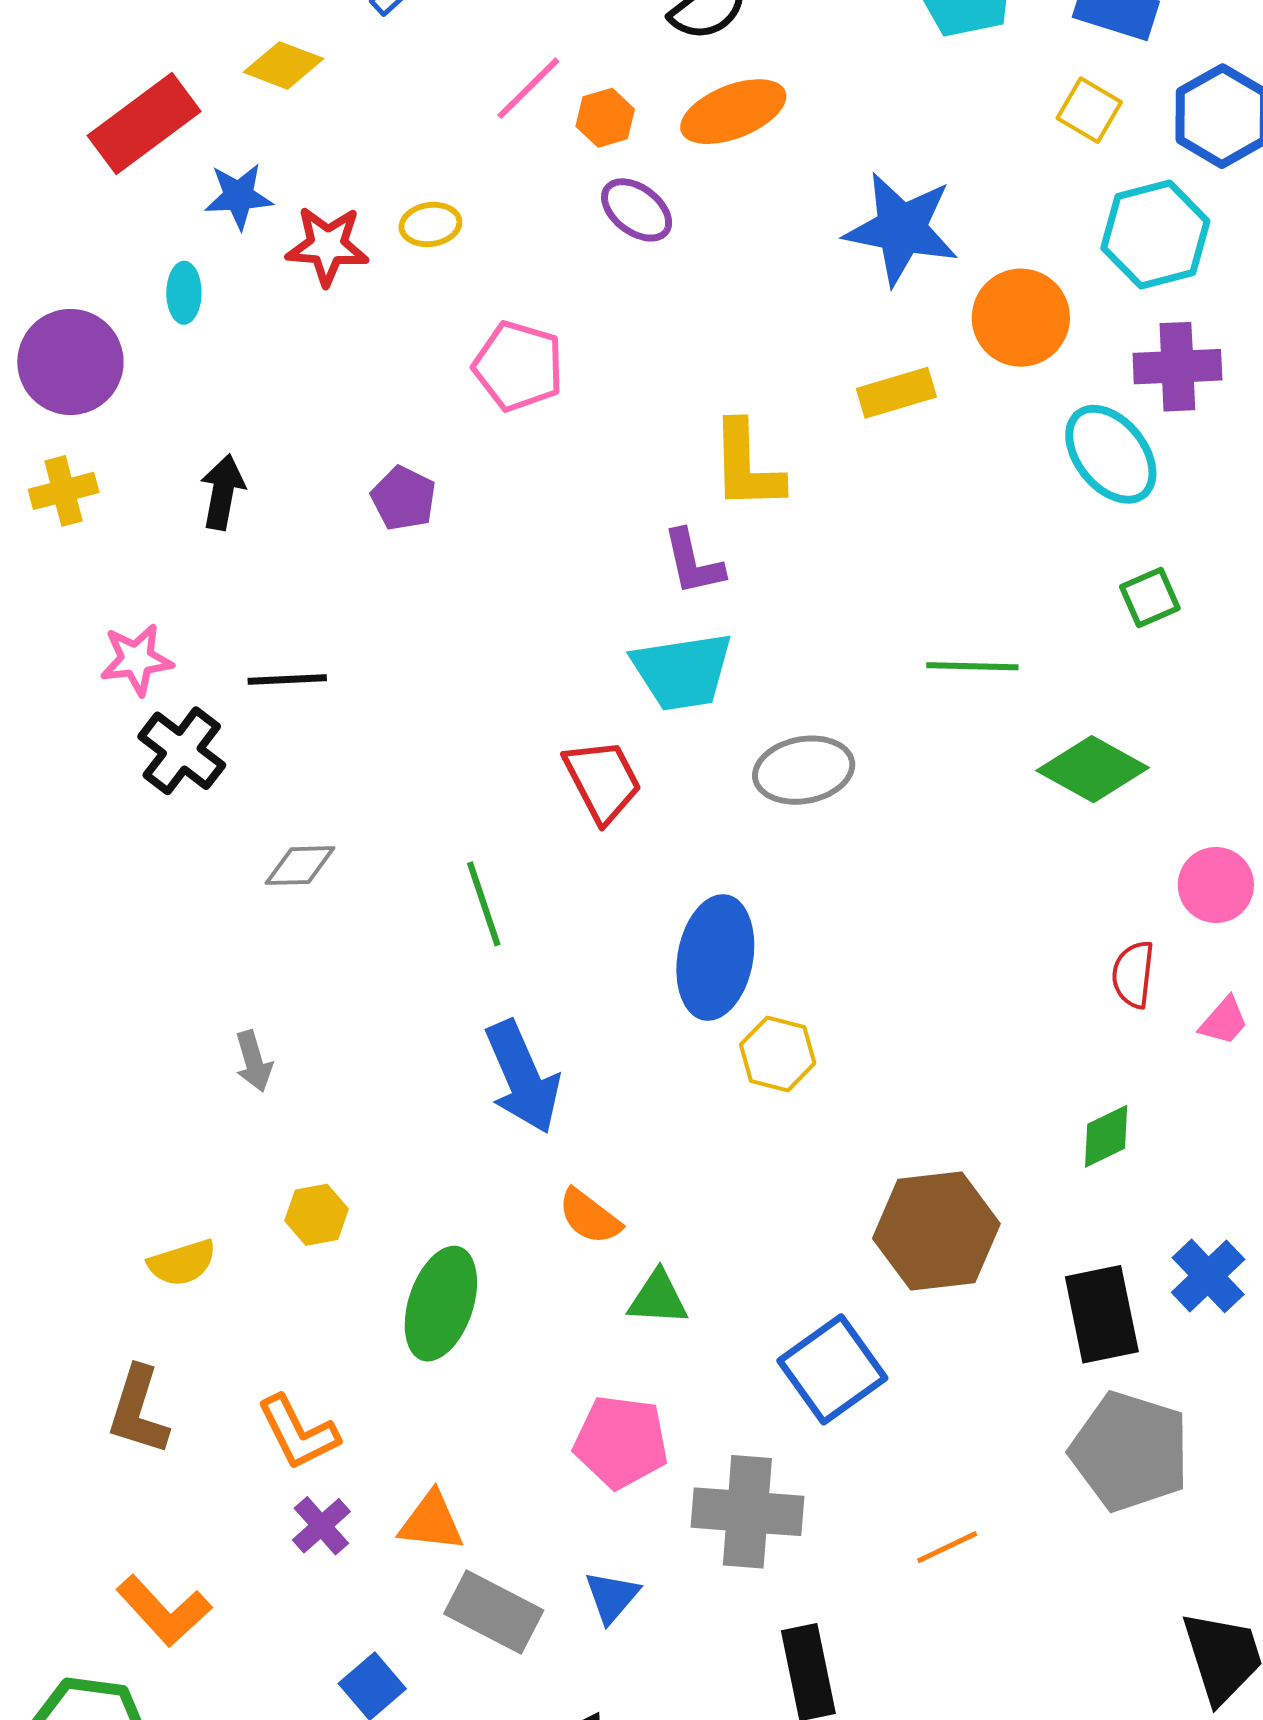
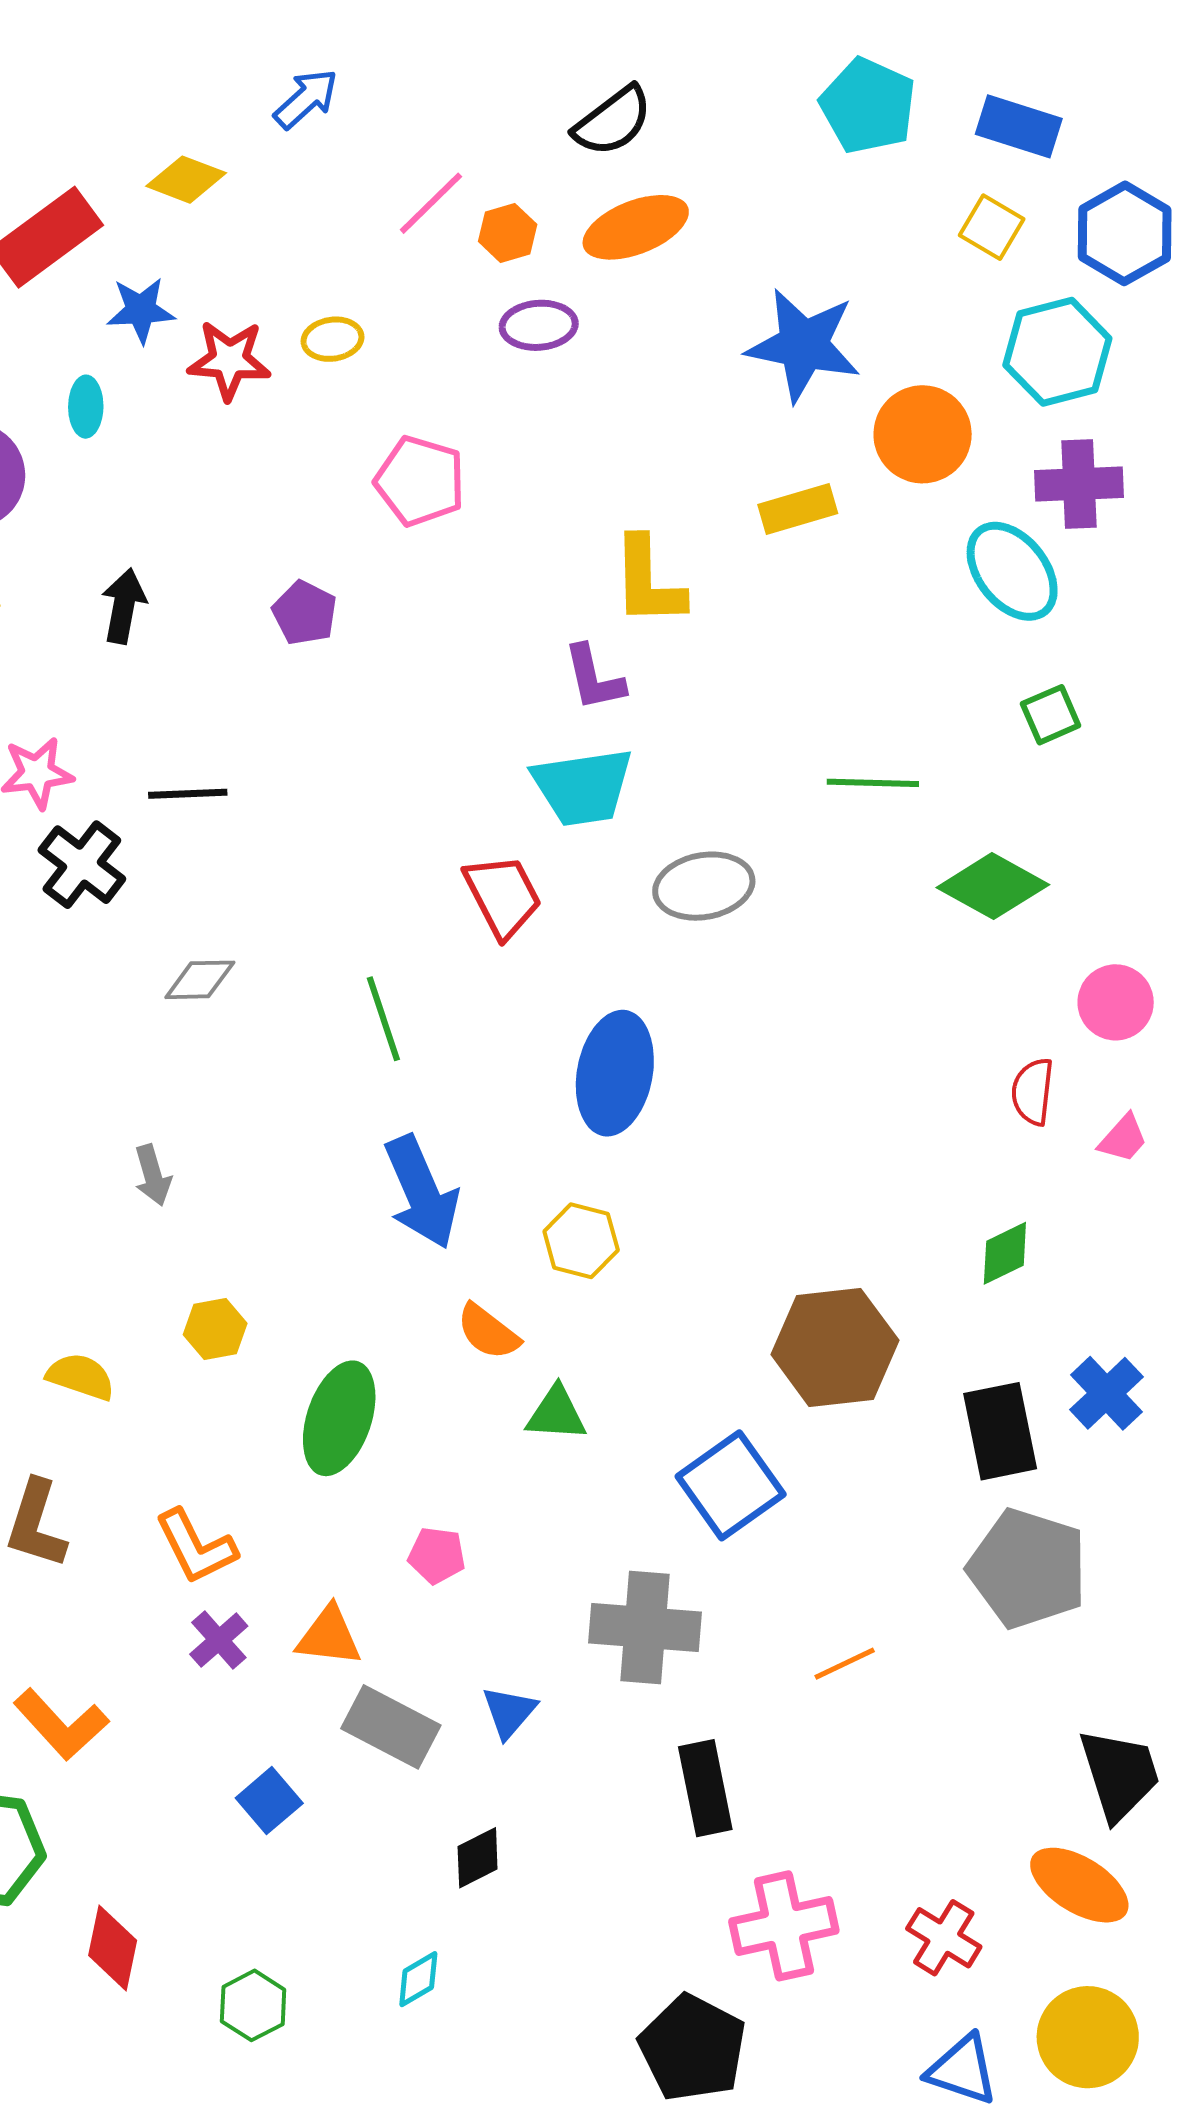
purple ellipse: (637, 210) -> (539, 325), turned -42
yellow hexagon: (778, 1054) -> (581, 1241), moved
yellow semicircle: (182, 1263) -> (81, 1377), turned -144
pink pentagon: (621, 1442) -> (437, 1555), moved, size x0.6

